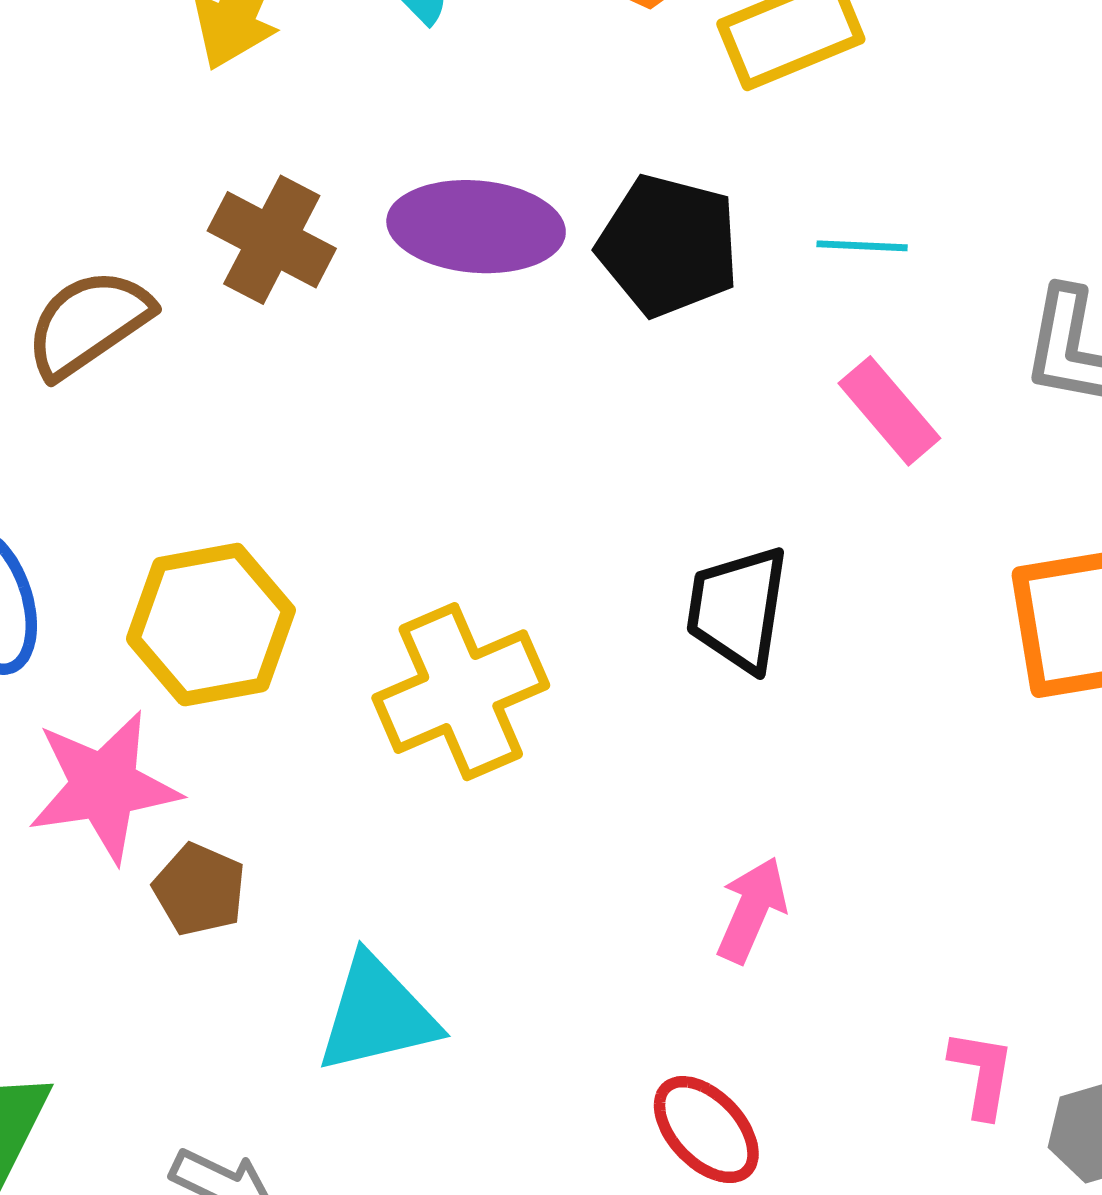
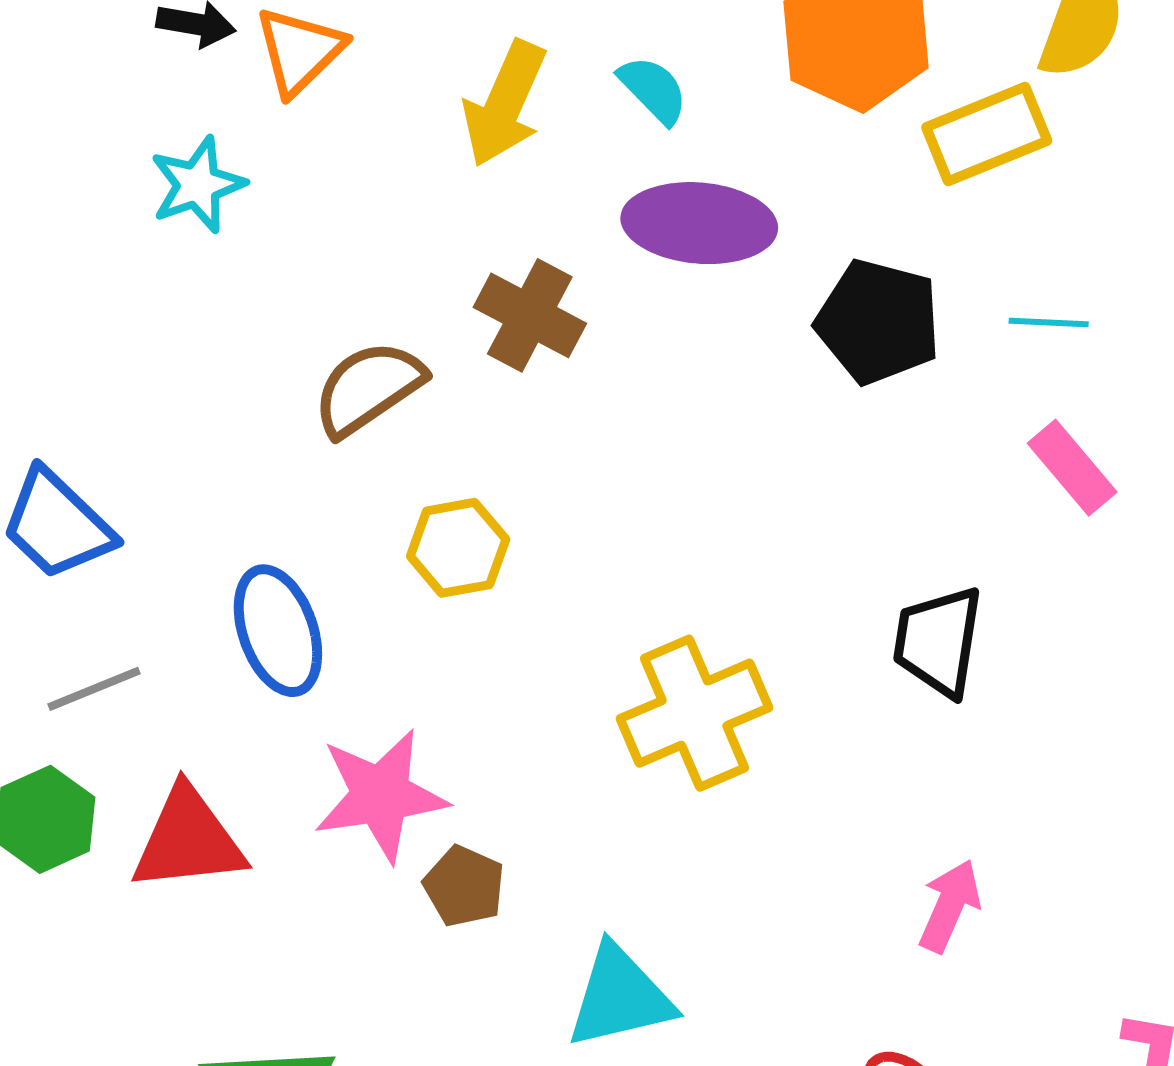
purple ellipse: (476, 227) -> (699, 223), moved
yellow hexagon: (211, 625) -> (458, 548), moved, size x0.7

